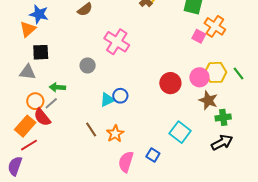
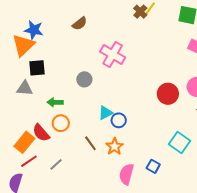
orange triangle: (28, 29) -> (23, 45), size x1.4
blue circle: (120, 96) -> (119, 120), moved
orange circle: (35, 101) -> (61, 123), moved
gray line: (51, 103) -> (56, 164), moved

